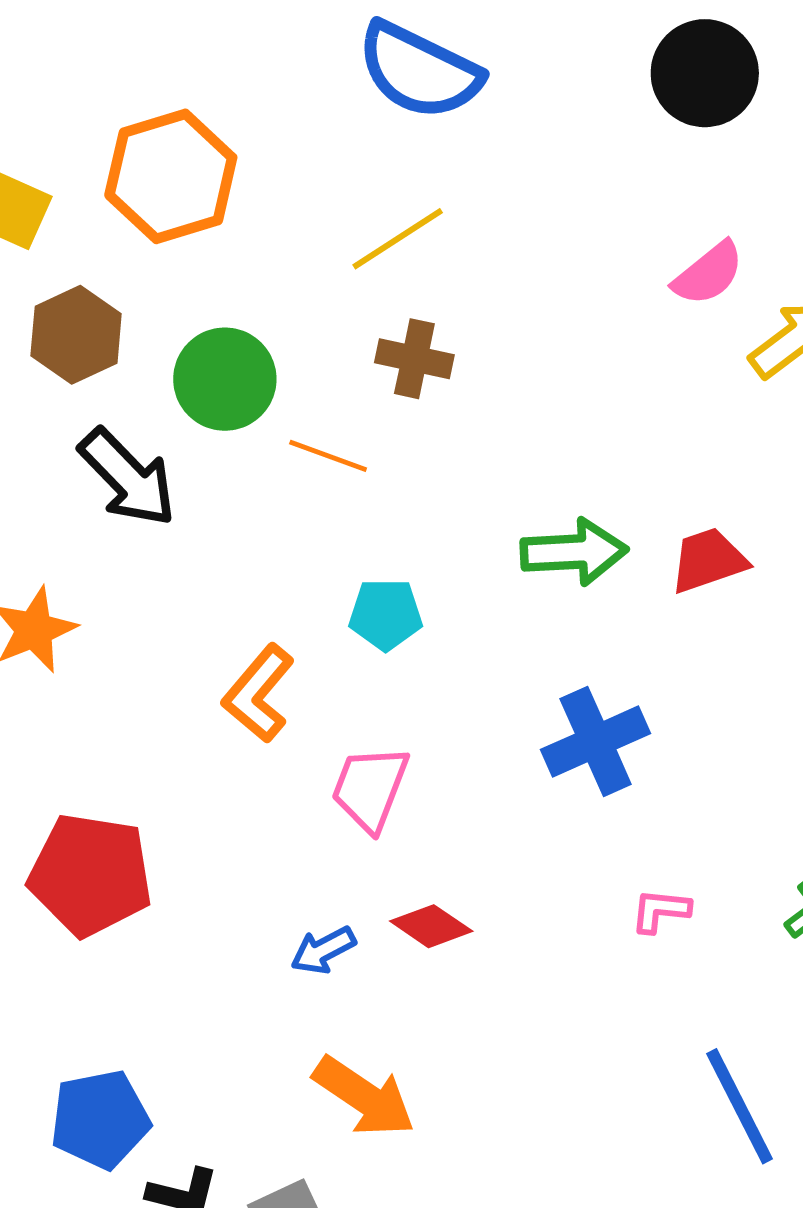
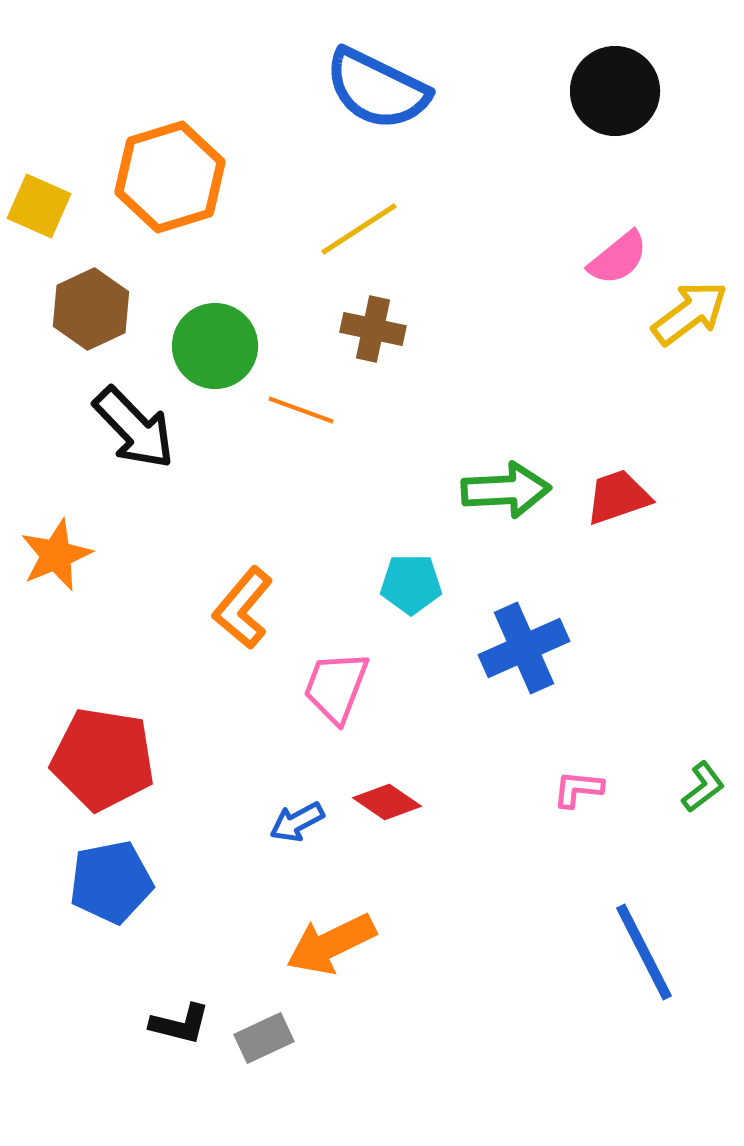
cyan pentagon: (386, 614) -> (411, 584), moved
orange arrow: (364, 1097) -> (331, 944), turned 120
blue pentagon: (100, 1119) -> (111, 882), moved

